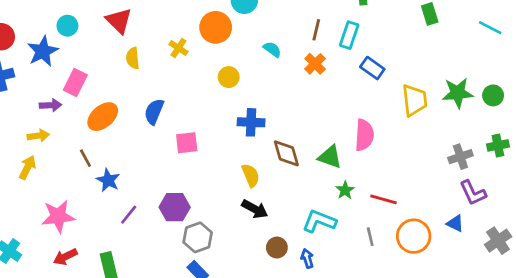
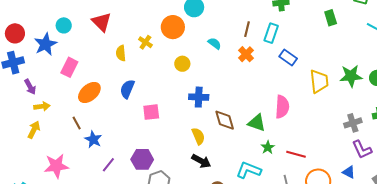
yellow semicircle: (133, 58) -> (121, 53), moved
purple arrow: (51, 105) -> (30, 87), moved, turned 63

